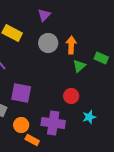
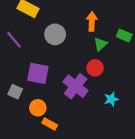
gray circle: (48, 43) -> (55, 34), moved
red circle: (71, 96) -> (95, 68), moved
purple cross: (53, 123) -> (76, 86), moved, turned 30

